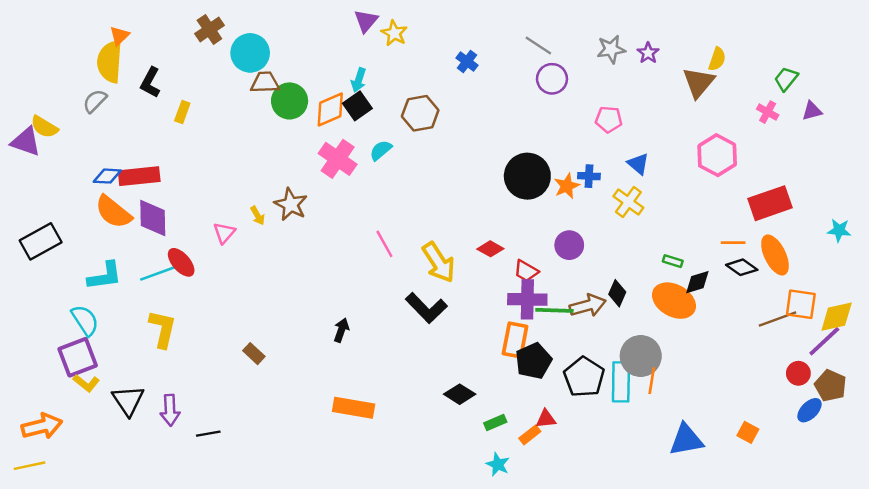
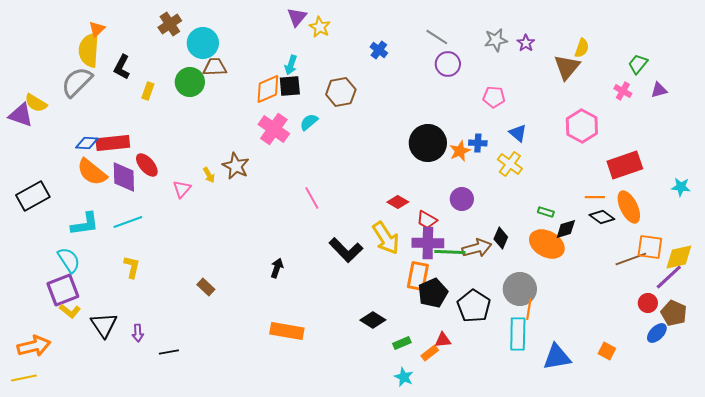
gray semicircle: (95, 101) -> (77, 82), size x1.6
green circle: (290, 101) -> (190, 82), moved
black square: (357, 106) -> (290, 86), turned 30
red ellipse: (181, 262) -> (147, 165), moved
yellow arrow: (439, 262) -> (386, 238), moved
yellow L-shape: (163, 329) -> (132, 267), size x0.7
cyan rectangle: (621, 382) -> (518, 334), moved
purple arrow: (170, 410) -> (138, 333), size x0.7

